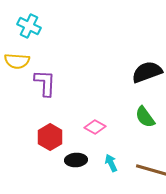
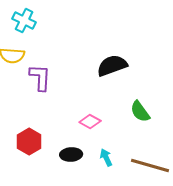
black semicircle: (147, 72) -> (112, 66), moved
red hexagon: (50, 137) -> (29, 142), moved

